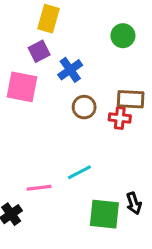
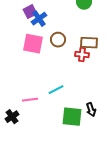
blue cross: (70, 70) -> (39, 19), moved
pink square: (22, 87) -> (33, 44), moved
brown circle: (84, 107) -> (58, 40), moved

